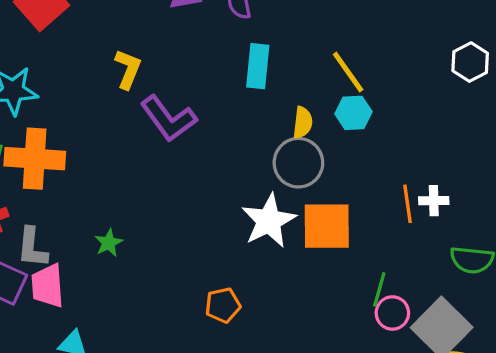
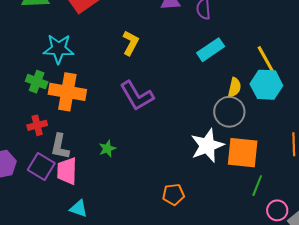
cyan rectangle: (258, 66) -> (211, 50), turned 44
cyan hexagon: (353, 113) -> (266, 85), size x1.4
purple L-shape: (168, 119) -> (137, 96), moved
green line: (379, 289) -> (257, 186), moved

